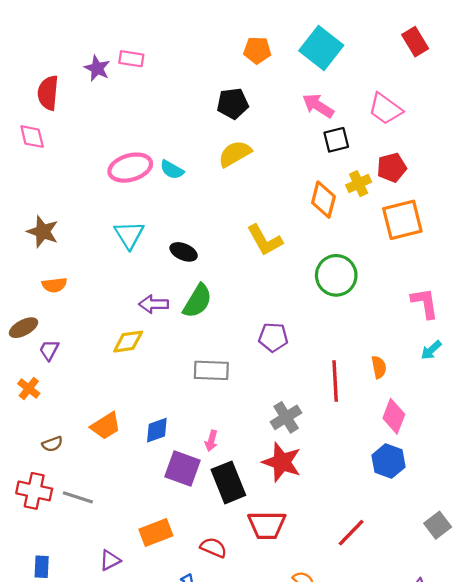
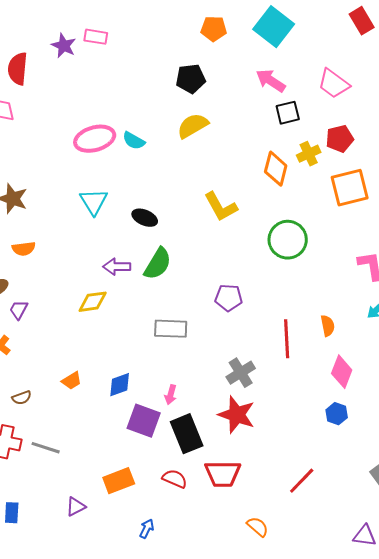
orange trapezoid: (106, 426) -> (72, 381), size x0.7
blue hexagon: (388, 461) -> (337, 414), size x0.7
red semicircle: (213, 548) -> (175, 479), moved

